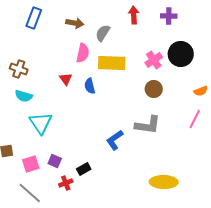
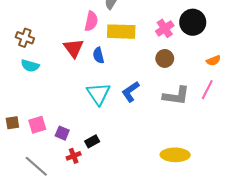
red triangle: (66, 79) -> (74, 48), size x1.5
cyan triangle: (41, 123) -> (98, 94), moved
gray L-shape: (148, 125) -> (176, 96), moved
blue L-shape: (115, 140) -> (131, 92), moved
pink square: (31, 164) -> (37, 125), moved

